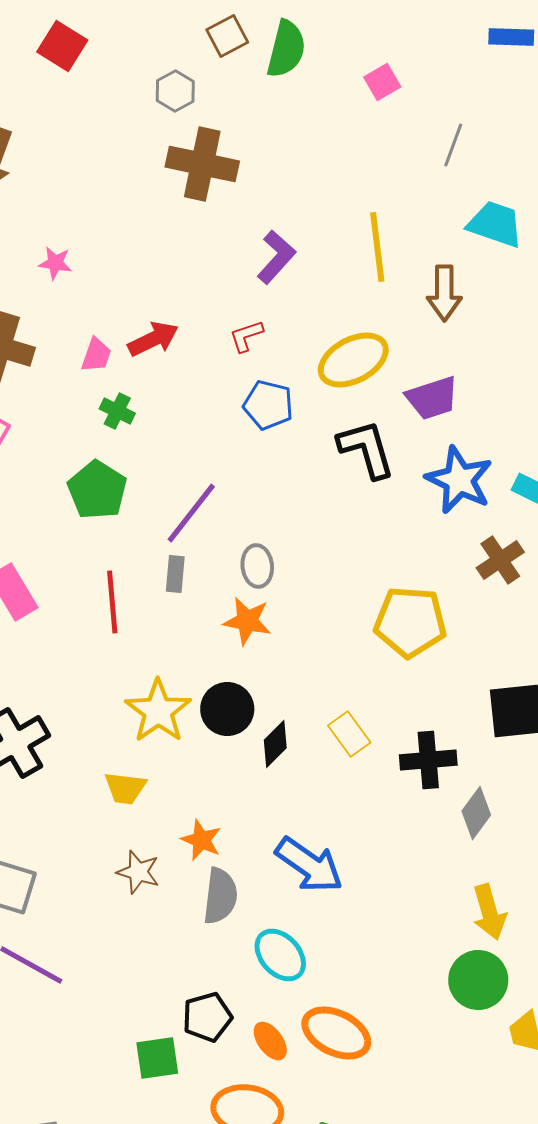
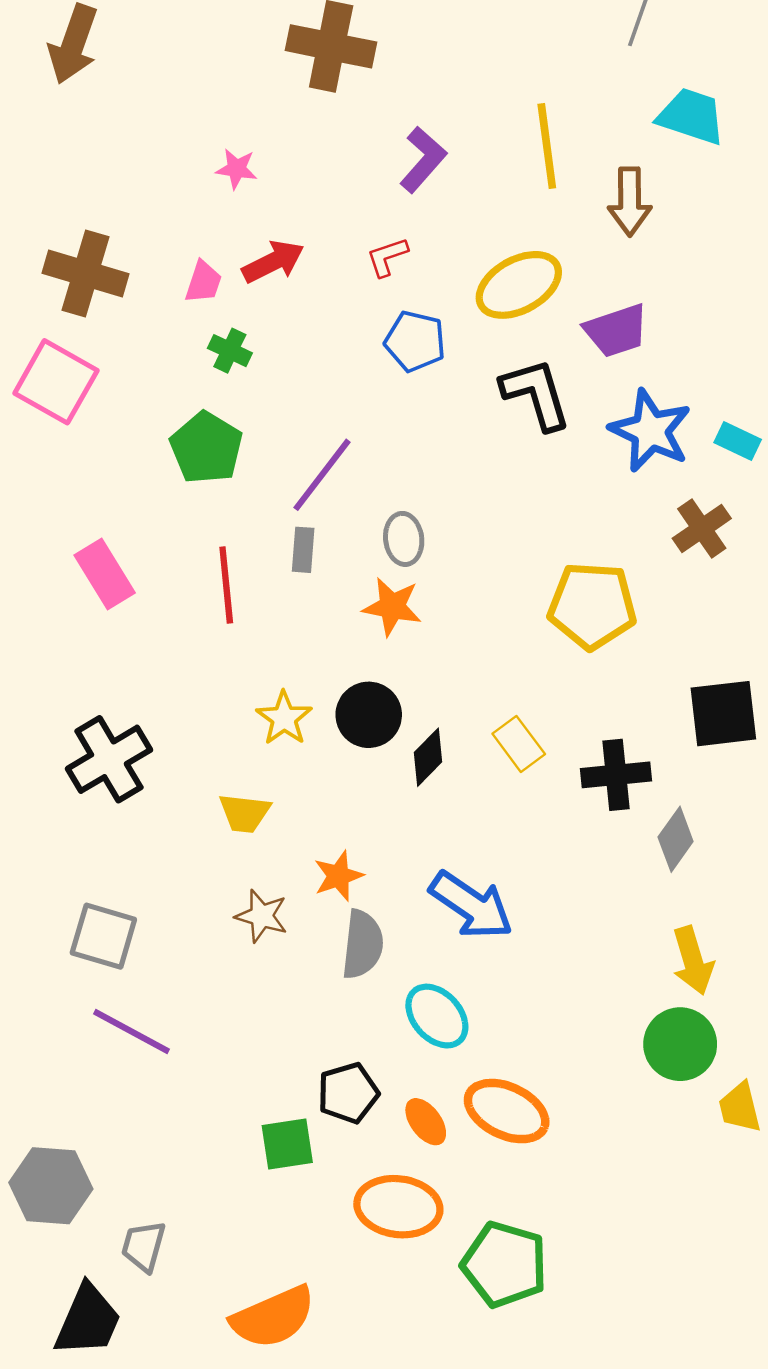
pink star: (55, 263) -> (237, 169), moved
yellow star: (158, 711) -> (284, 718), size x0.7
orange star: (201, 840) -> (338, 876), turned 30

